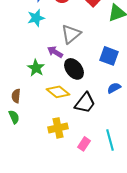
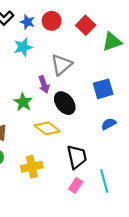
purple arrow: (55, 52) -> (44, 84), turned -140
blue square: (109, 56) -> (103, 89), turned -36
black trapezoid: (85, 103) -> (77, 157), moved, turned -50
yellow cross: (58, 128) -> (32, 167), moved

